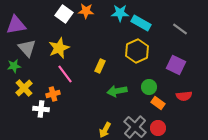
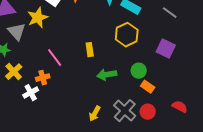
yellow star: (59, 48) -> (38, 18), moved
yellow rectangle: (100, 66) -> (90, 50), turned -32
red semicircle: (184, 96) -> (180, 107), moved, turned -147
white cross: (41, 109) -> (31, 93), turned -35

